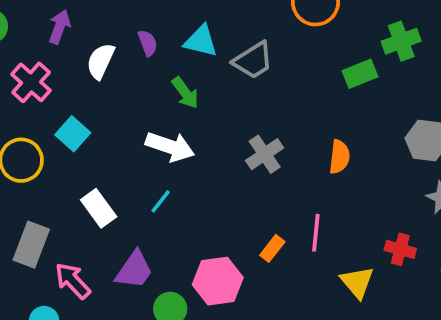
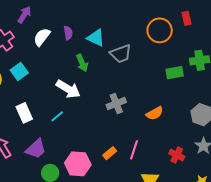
orange semicircle: (339, 157) -> (155, 113), turned 42
red cross: (400, 249) -> (177, 155), moved

